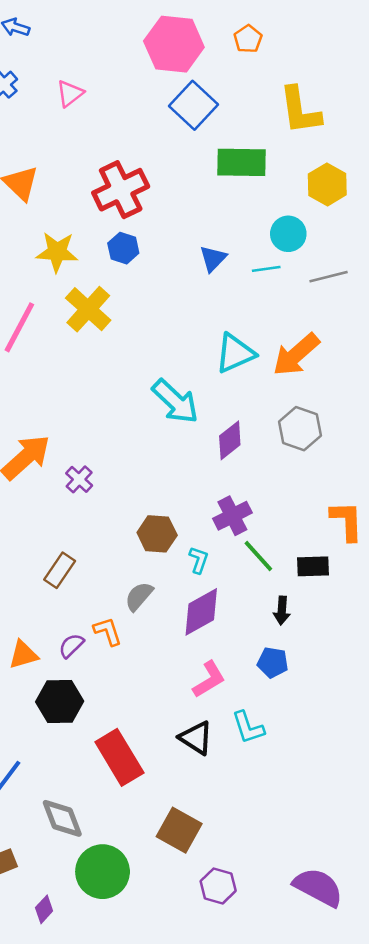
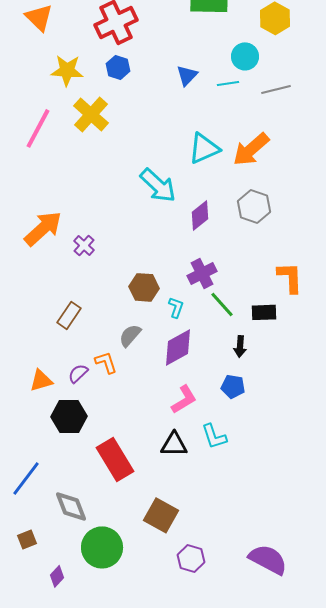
black triangle: (196, 738) -> (174, 444), turned -32

